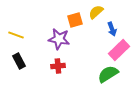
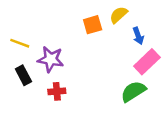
purple star: (59, 39) -> (51, 59), moved
red cross: (58, 66) -> (57, 91), moved

